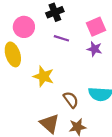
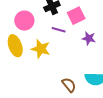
pink square: (96, 27) -> (76, 16), moved
yellow star: (43, 76) -> (41, 49), moved

